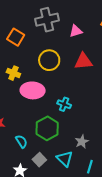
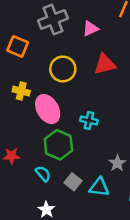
pink ellipse: (33, 90) -> (48, 109), turned 65
green hexagon: (47, 128) -> (58, 145), moved
cyan triangle: (65, 159) -> (99, 187), turned -30
gray square: (39, 160) -> (73, 182), moved

